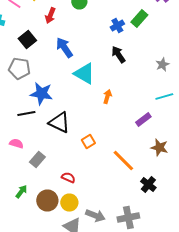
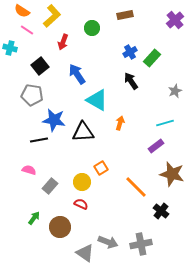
green rectangle: (139, 18) -> (152, 58), moved
cyan line: (164, 96) -> (165, 123), moved
black triangle: (59, 122) -> (83, 132), moved, turned -30
brown star: (159, 148) -> (172, 174), size x1.4
yellow circle: (69, 202) -> (82, 182), moved

